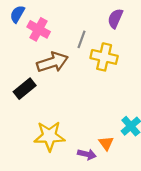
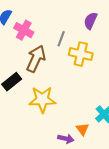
brown arrow: (52, 62) -> (36, 59), turned -48
yellow star: (49, 136) -> (42, 100), moved

